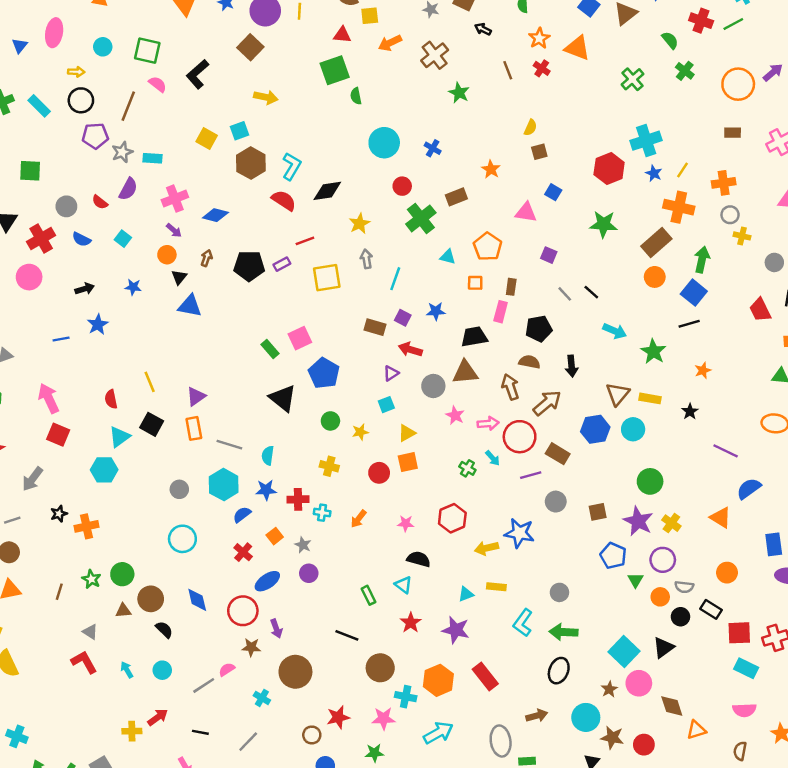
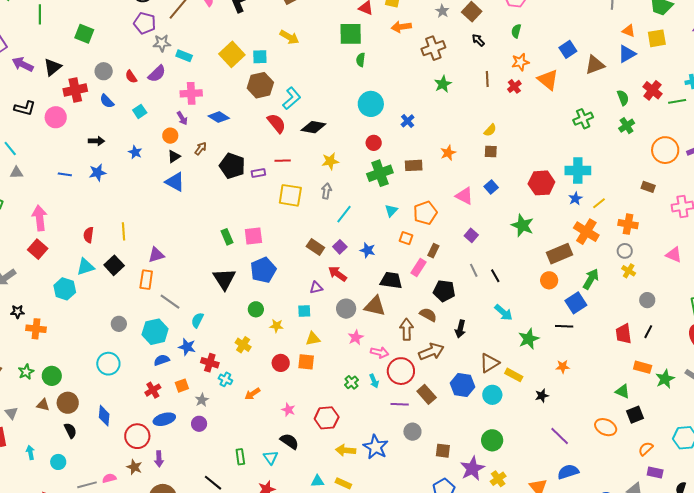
yellow square: (207, 139) -> (232, 54), size x1.4
cyan triangle: (448, 257) -> (391, 210), turned 40

